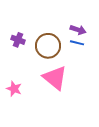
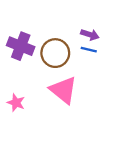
purple cross: (18, 40) -> (21, 46), size x1.6

